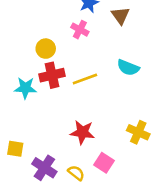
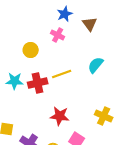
cyan semicircle: (128, 68) -> (96, 65), turned 108
red cross: (52, 75) -> (38, 83), moved

